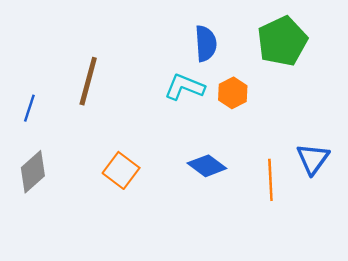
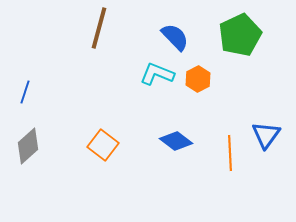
blue semicircle: (206, 43) -> (175, 37), turned -40
brown line: (88, 81) -> (99, 28), moved

